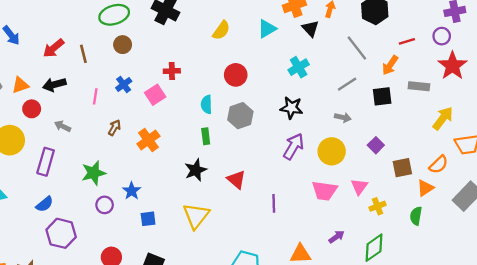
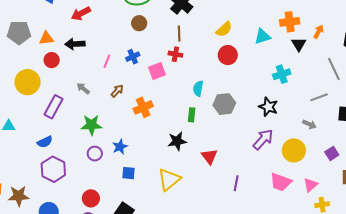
brown line: (83, 54) -> (179, 34), moved
red circle: (236, 75) -> (228, 55), moved
gray arrow: (63, 126) -> (83, 88), moved

